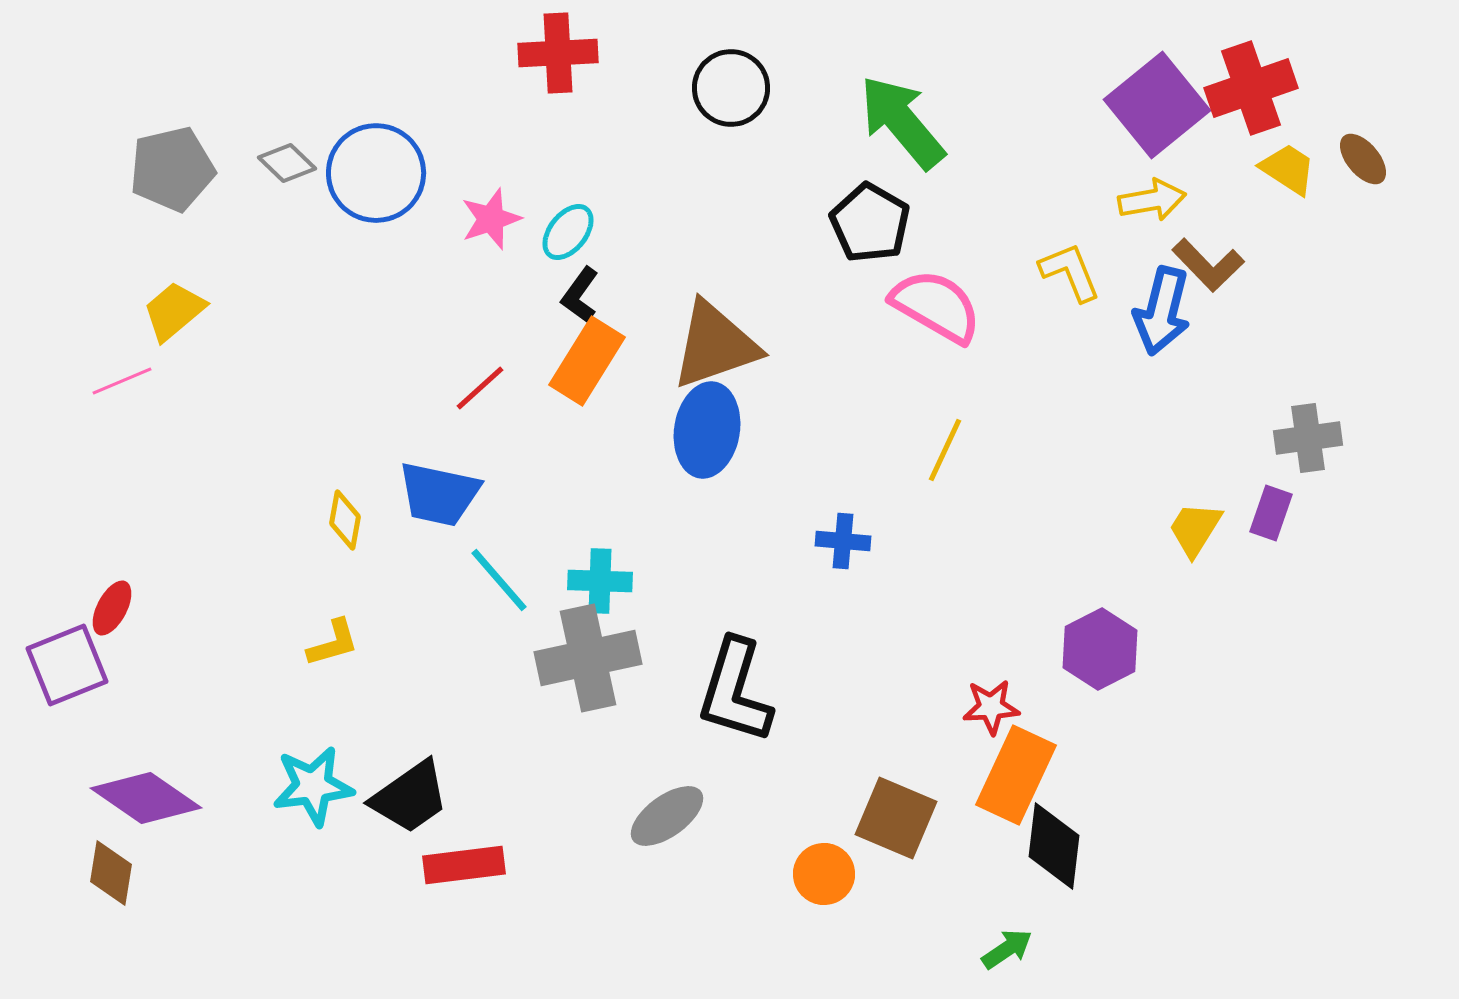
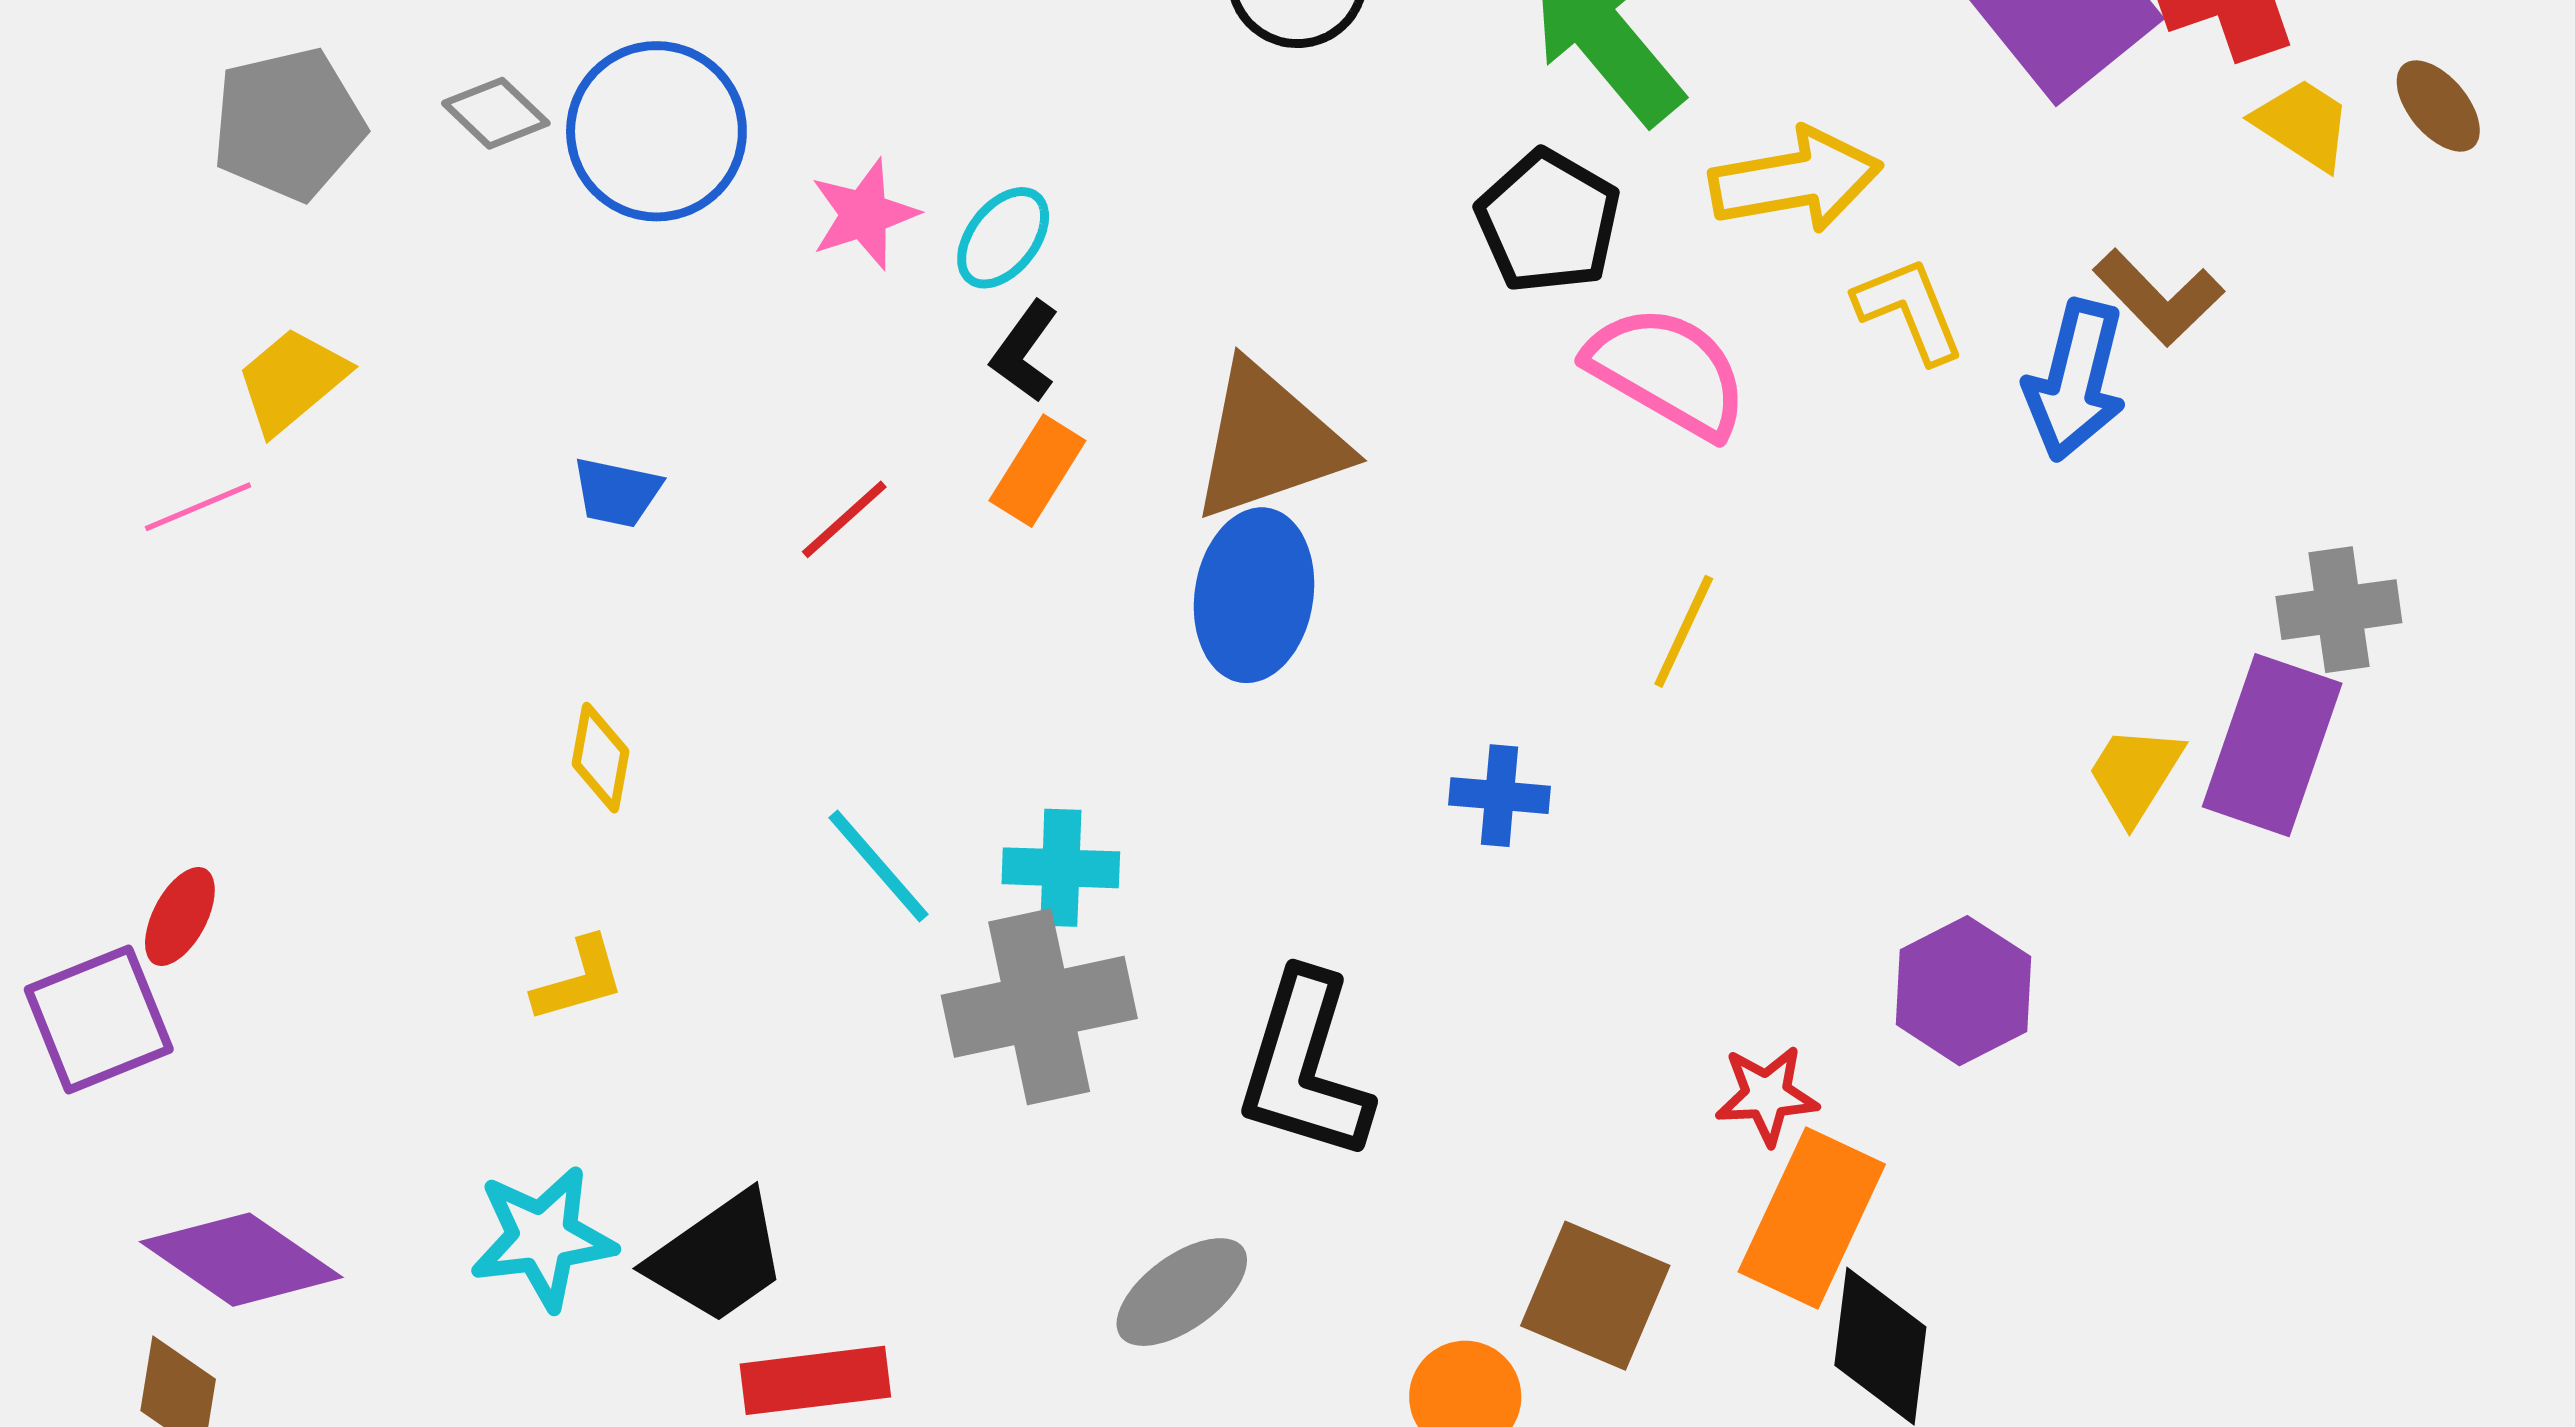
yellow arrow: (1152, 200) -> (1796, 180), moved, size x1.4
orange rectangle: (587, 361) -> (1037, 471), size x0.7
blue trapezoid: (439, 494) -> (617, 492), moved, size x0.6
purple rectangle: (1271, 513) -> (2272, 745), size x1.8

